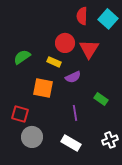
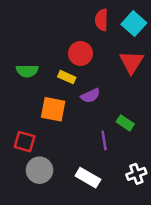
red triangle: (89, 49) -> (131, 62), moved
green semicircle: (22, 57) -> (27, 71), turned -144
purple line: (75, 113) -> (104, 140), moved

